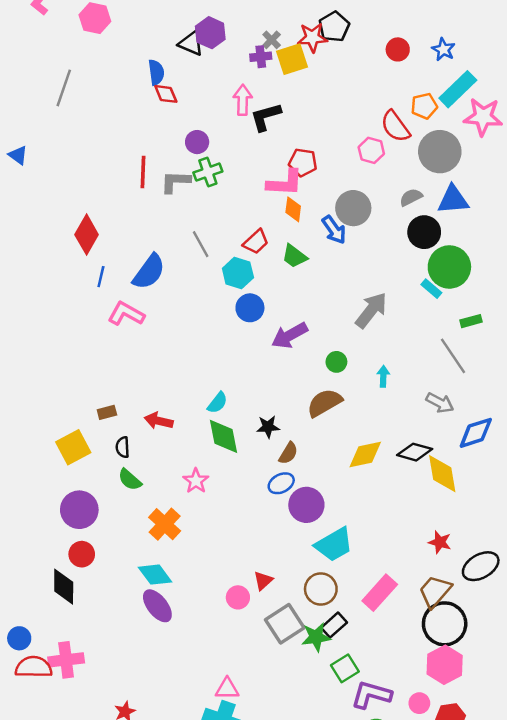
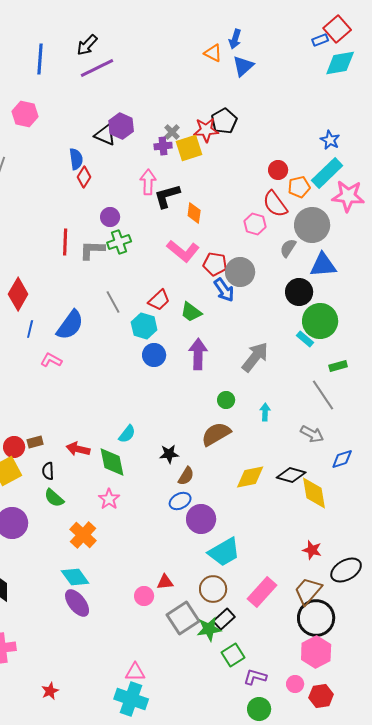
red circle: (398, 49) -> (278, 170), moved
blue star: (443, 49) -> (330, 140), moved
red diamond: (166, 94) -> (84, 177), turned 55
red pentagon: (303, 162) -> (215, 264), moved
pink L-shape: (285, 183) -> (183, 251), turned 36
gray semicircle: (411, 197) -> (288, 248), moved, turned -30
orange diamond: (293, 209) -> (194, 213), moved
pink L-shape: (126, 314) -> (51, 360), size x0.7
purple arrow: (290, 335) -> (198, 354), moved, turned 120
blue diamond: (476, 433) -> (342, 459), size x0.7
green diamond: (223, 436) -> (112, 462), moved
red circle: (82, 554) -> (14, 447), moved
red triangle: (263, 581) -> (165, 582), turned 36
purple L-shape: (371, 695) -> (255, 677), size x0.7

